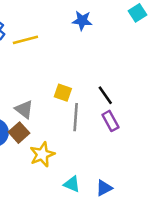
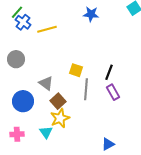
black line: (105, 95) -> (109, 72), turned 56
brown square: (19, 133) -> (58, 101), moved
cyan triangle: (72, 184) -> (46, 132), moved, turned 32

